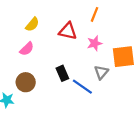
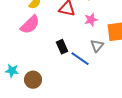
pink semicircle: (27, 49) -> (30, 25), size x1.5
brown circle: (26, 82) -> (33, 80), moved

